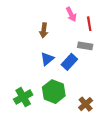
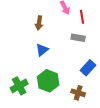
blue rectangle: (69, 62) -> (88, 68), moved
brown cross: (86, 104) -> (78, 93), turned -32

